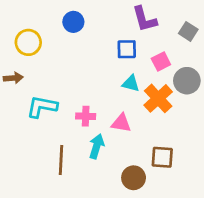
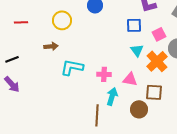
cyan triangle: (131, 83) -> (137, 50), turned 40
brown square: (162, 157) -> (154, 92), moved
brown line: (61, 160) -> (97, 115), moved
brown circle: (134, 178) -> (139, 109), moved

